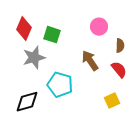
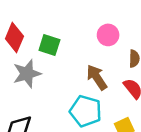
cyan pentagon: (60, 85) -> (86, 111), moved

